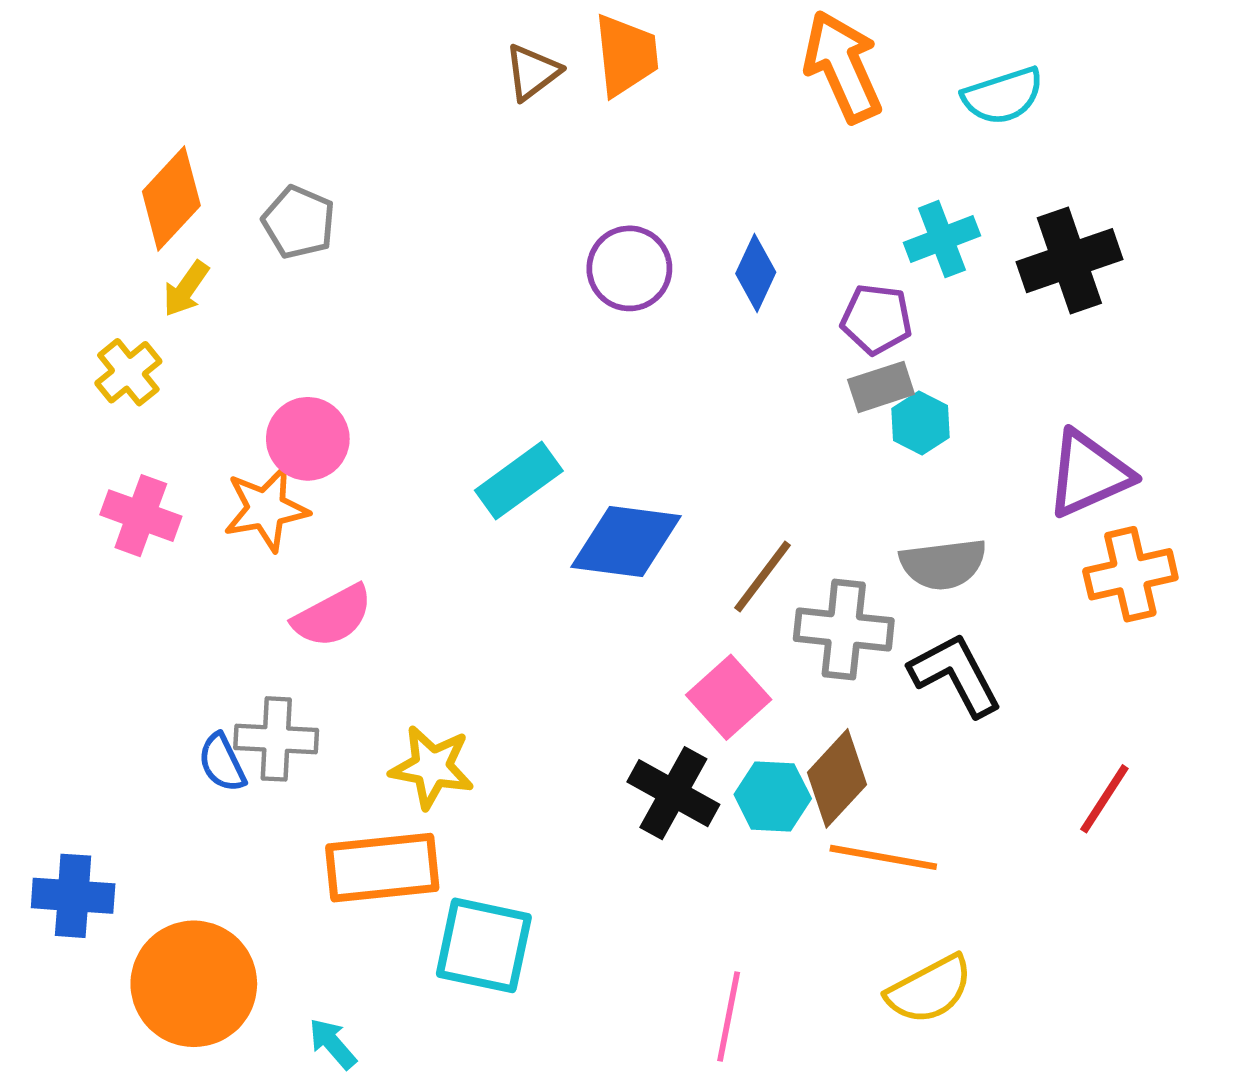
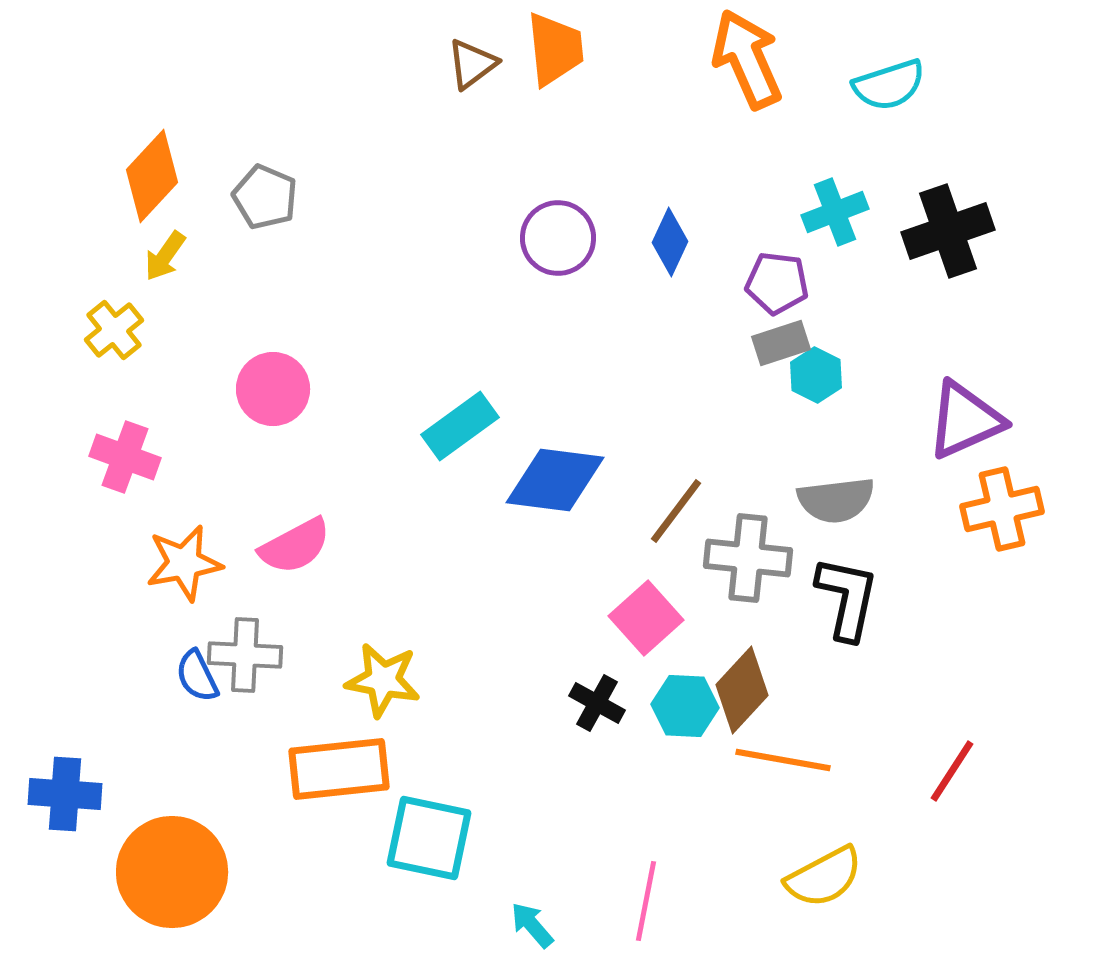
orange star: (266, 509) -> (184, 563), moved
black L-shape: (955, 675) -> (847, 598), turned 40
black cross: (673, 793) -> (597, 703), size x0.7
red line: (1104, 799) -> (952, 771), moved
cyan arrow: (333, 1044) -> (532, 925), moved

